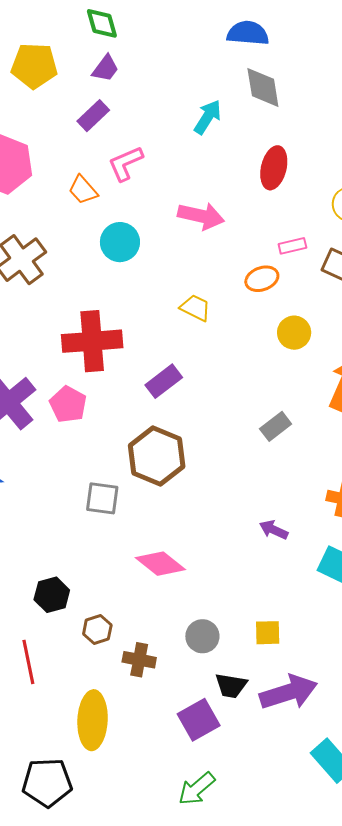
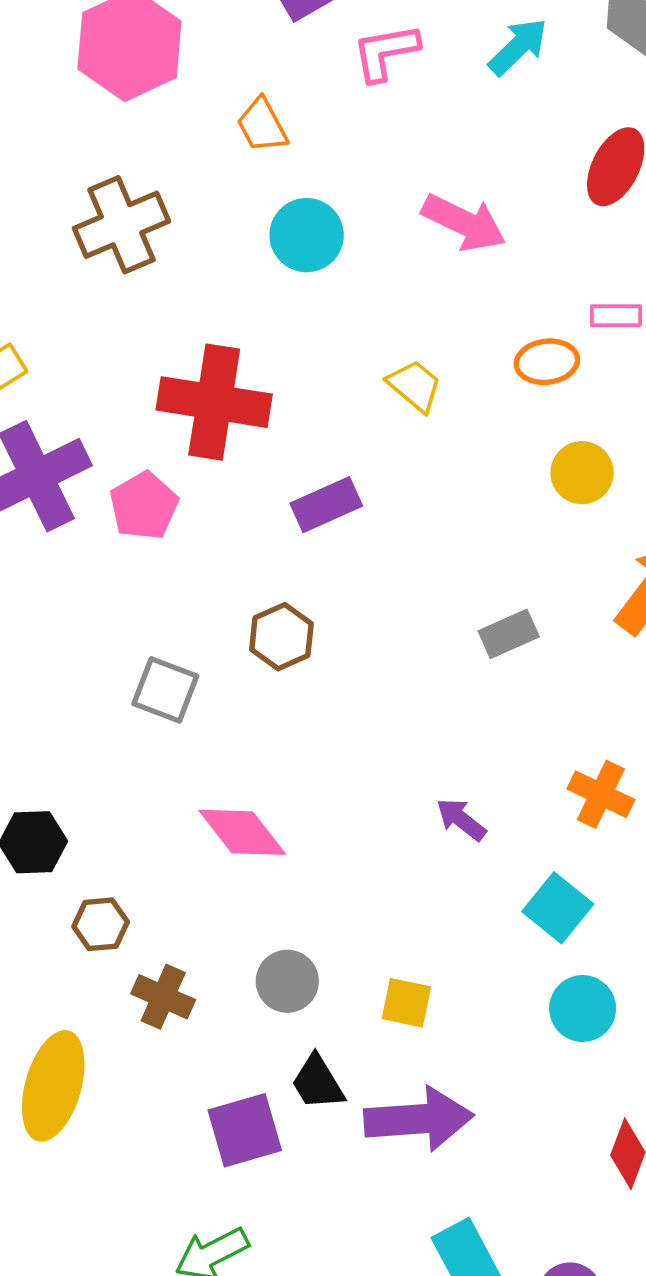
pink L-shape: (126, 163) -> (386, 52), moved
brown hexagon: (157, 456) -> (281, 637), size x0.6
black trapezoid: (231, 686) -> (318, 1082), turned 36

